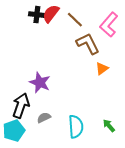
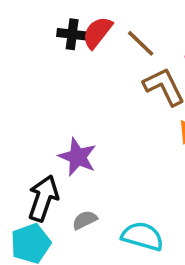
cyan semicircle: (76, 127) -> (142, 236), turned -70

